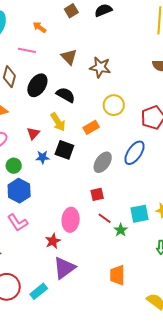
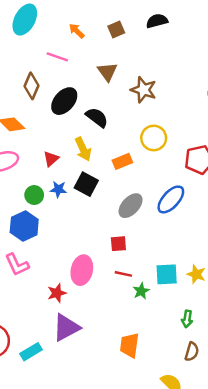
brown square: (71, 11) -> (116, 30), moved
green circle: (14, 166) -> (34, 195), moved
red line: (105, 218) -> (123, 274), turned -32

